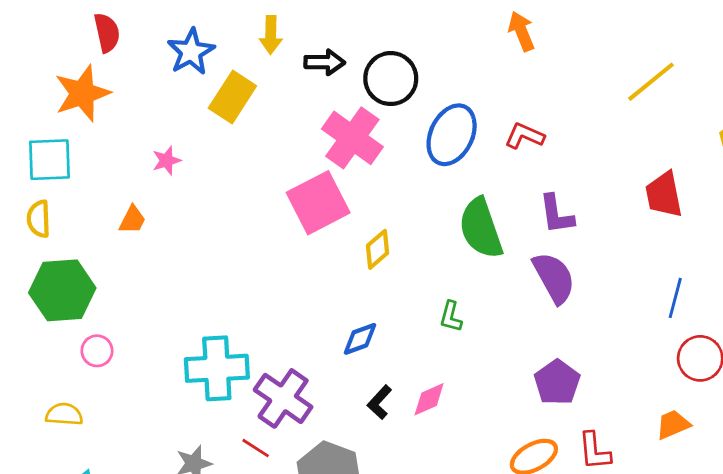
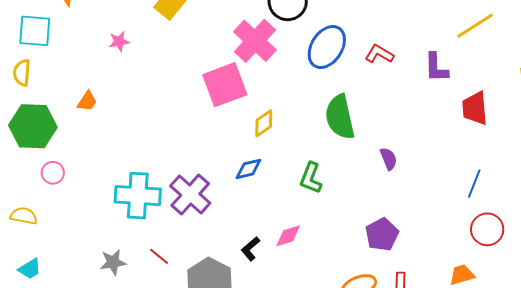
purple L-shape: (556, 214) -> (436, 68), moved
orange trapezoid: (132, 220) -> (87, 101), moved
purple semicircle: (554, 278) -> (389, 159), size x0.6
green L-shape: (451, 317) -> (311, 178), size x1.4
blue diamond: (360, 339) -> (248, 169), moved
purple cross: (283, 398) -> (190, 194), moved
black L-shape: (379, 402) -> (250, 249), moved

